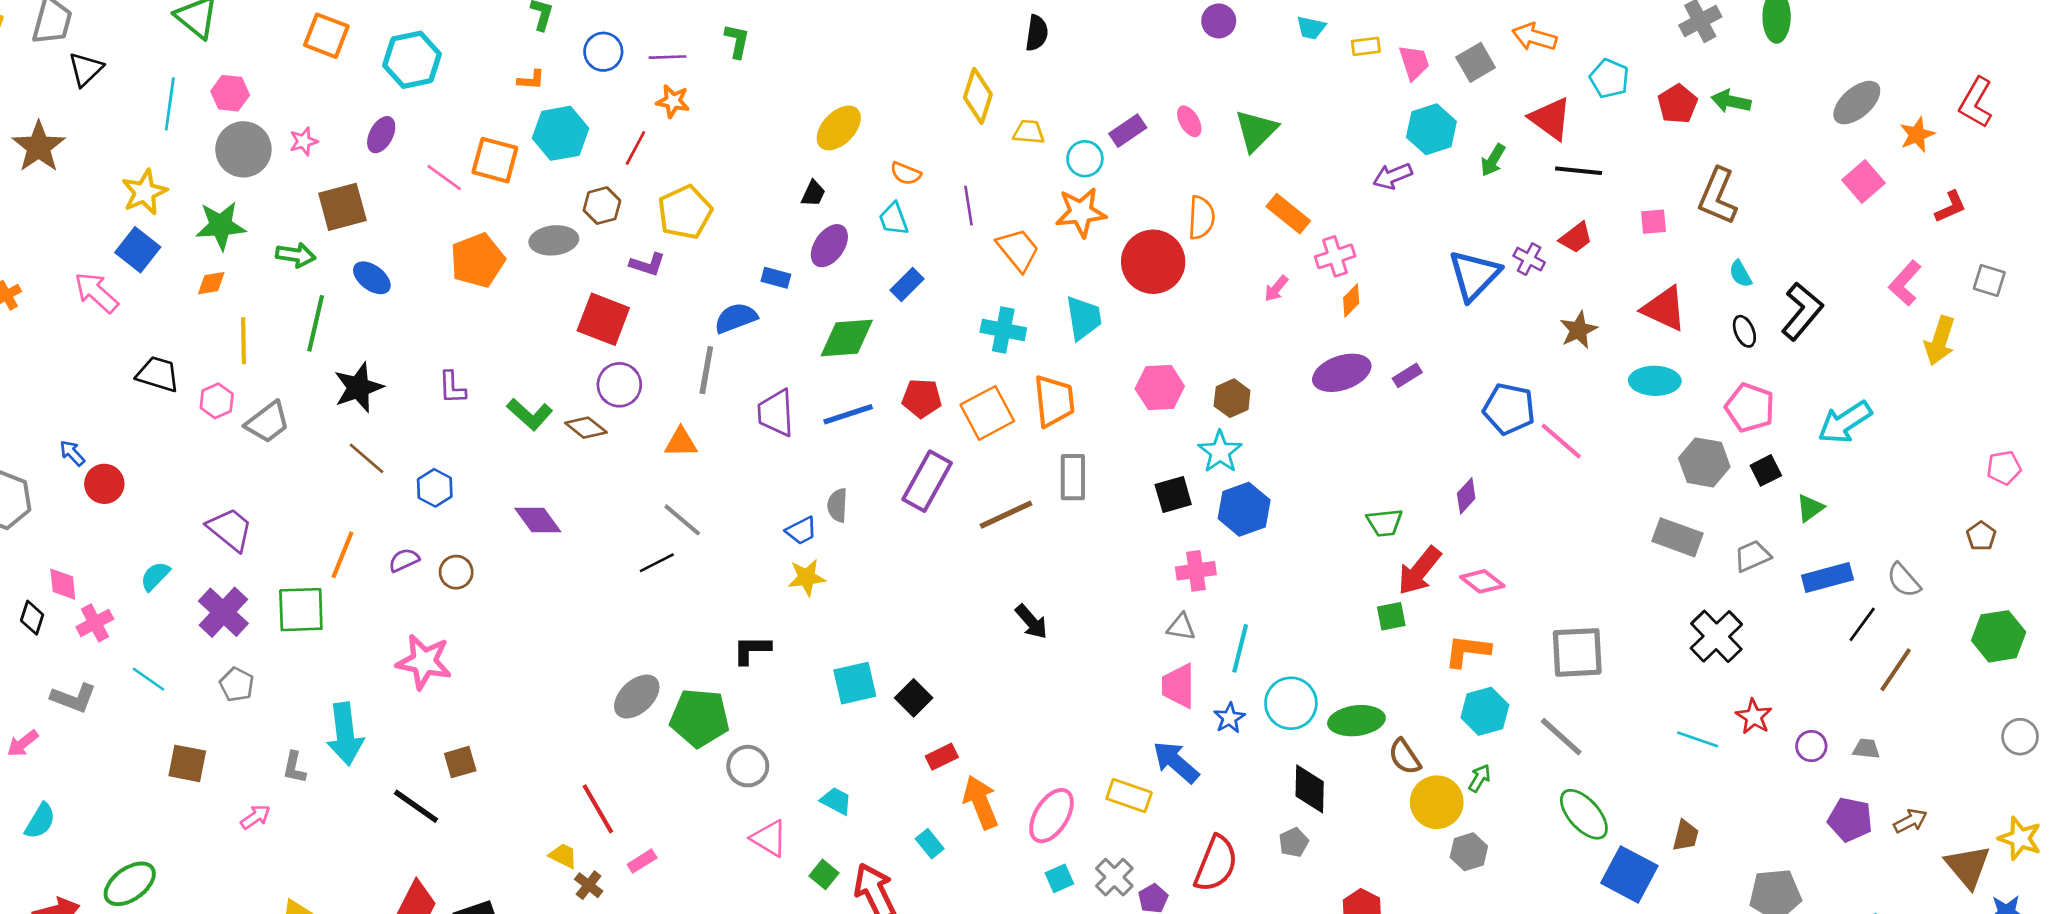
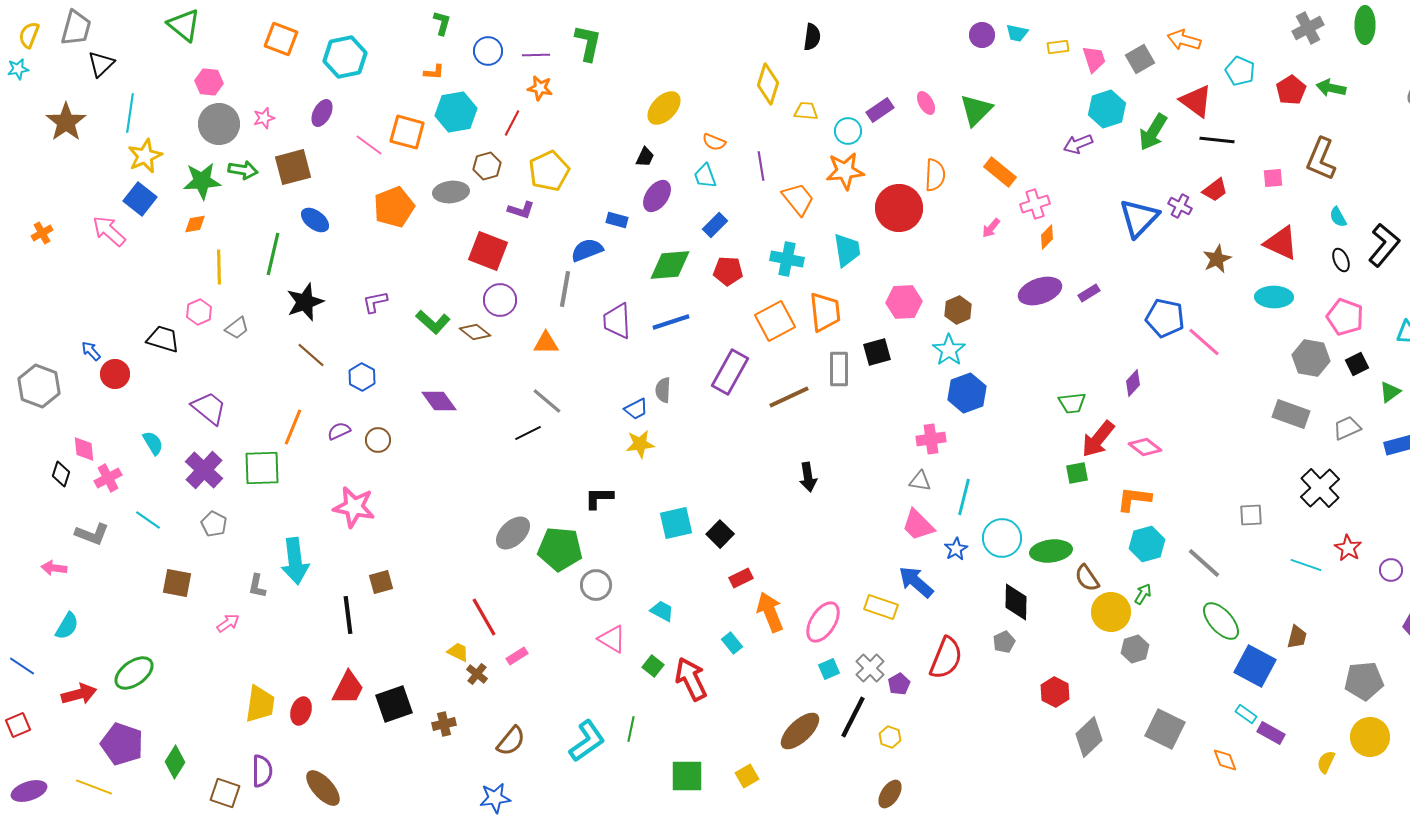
purple circle: (1219, 21) -> (982, 35), moved
green L-shape: (737, 41) -> (588, 43), size x1.4
cyan line: (170, 104) -> (130, 113), moved
green arrow: (1493, 160) -> (1153, 132), size x1.5
green arrow: (296, 255) -> (243, 170), moved
black trapezoid: (158, 374) -> (163, 339), moved
purple L-shape: (452, 388) -> (375, 302), turned 80
red pentagon: (922, 398) -> (728, 271), moved
gray trapezoid: (268, 422) -> (237, 328), size x0.7
black square: (1173, 495) -> (877, 352), moved
cyan semicircle: (155, 576) -> (153, 443), turned 105
black arrow: (1031, 622) -> (808, 477), turned 32
gray square: (1577, 652) -> (1251, 515), moved, size x0.6
pink trapezoid: (1179, 686) -> (918, 525), turned -45
pink arrow: (23, 743) -> (54, 568), turned 45
black line: (416, 806) -> (348, 615), turned 48

